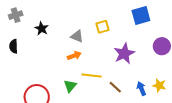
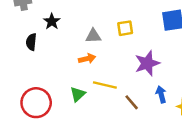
gray triangle: (77, 36) -> (93, 36), turned -32
black semicircle: (14, 46) -> (31, 42), moved
blue arrow: (141, 89) -> (161, 94), moved

